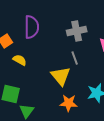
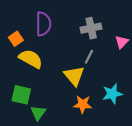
gray line: (75, 58) -> (89, 57), turned 48
yellow semicircle: (20, 60) -> (31, 59), size x1.6

